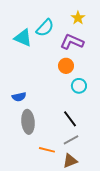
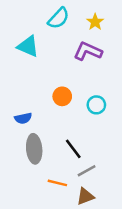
cyan semicircle: (45, 28) -> (59, 18), moved
orange circle: (66, 66) -> (62, 96), moved
black line: (70, 119) -> (73, 149), moved

